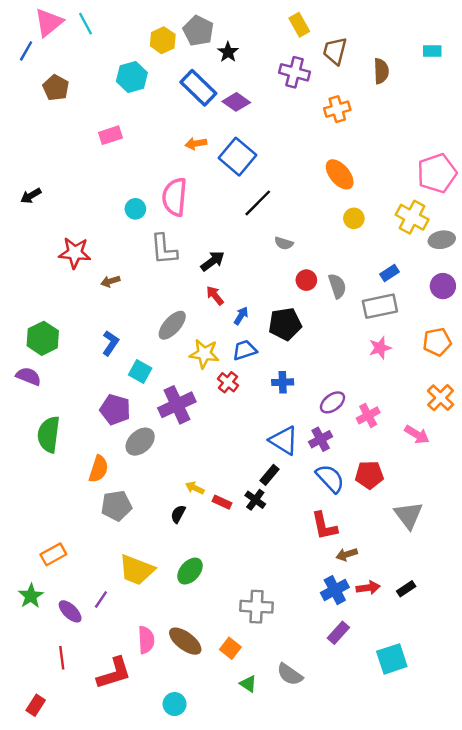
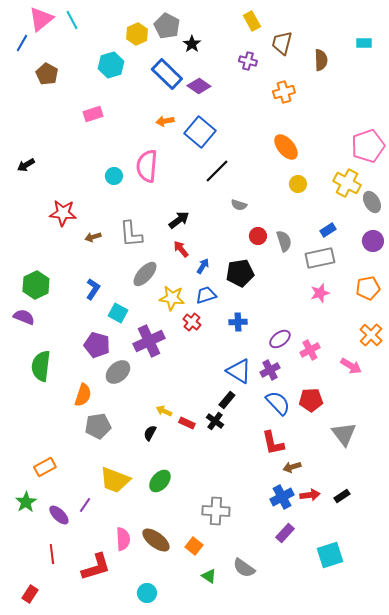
purple cross: (294, 72) -> (248, 61), size x0.7
gray ellipse: (442, 240) -> (372, 202), turned 70
gray L-shape: (164, 249) -> (131, 234), moved

